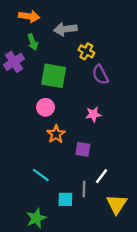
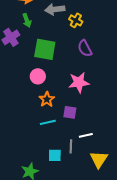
yellow cross: (86, 51) -> (76, 20), moved
pink star: (93, 114) -> (79, 82), size x1.5
cyan line: (41, 175) -> (48, 122), moved, turned -49
white line: (101, 176) -> (86, 135), turned 40

